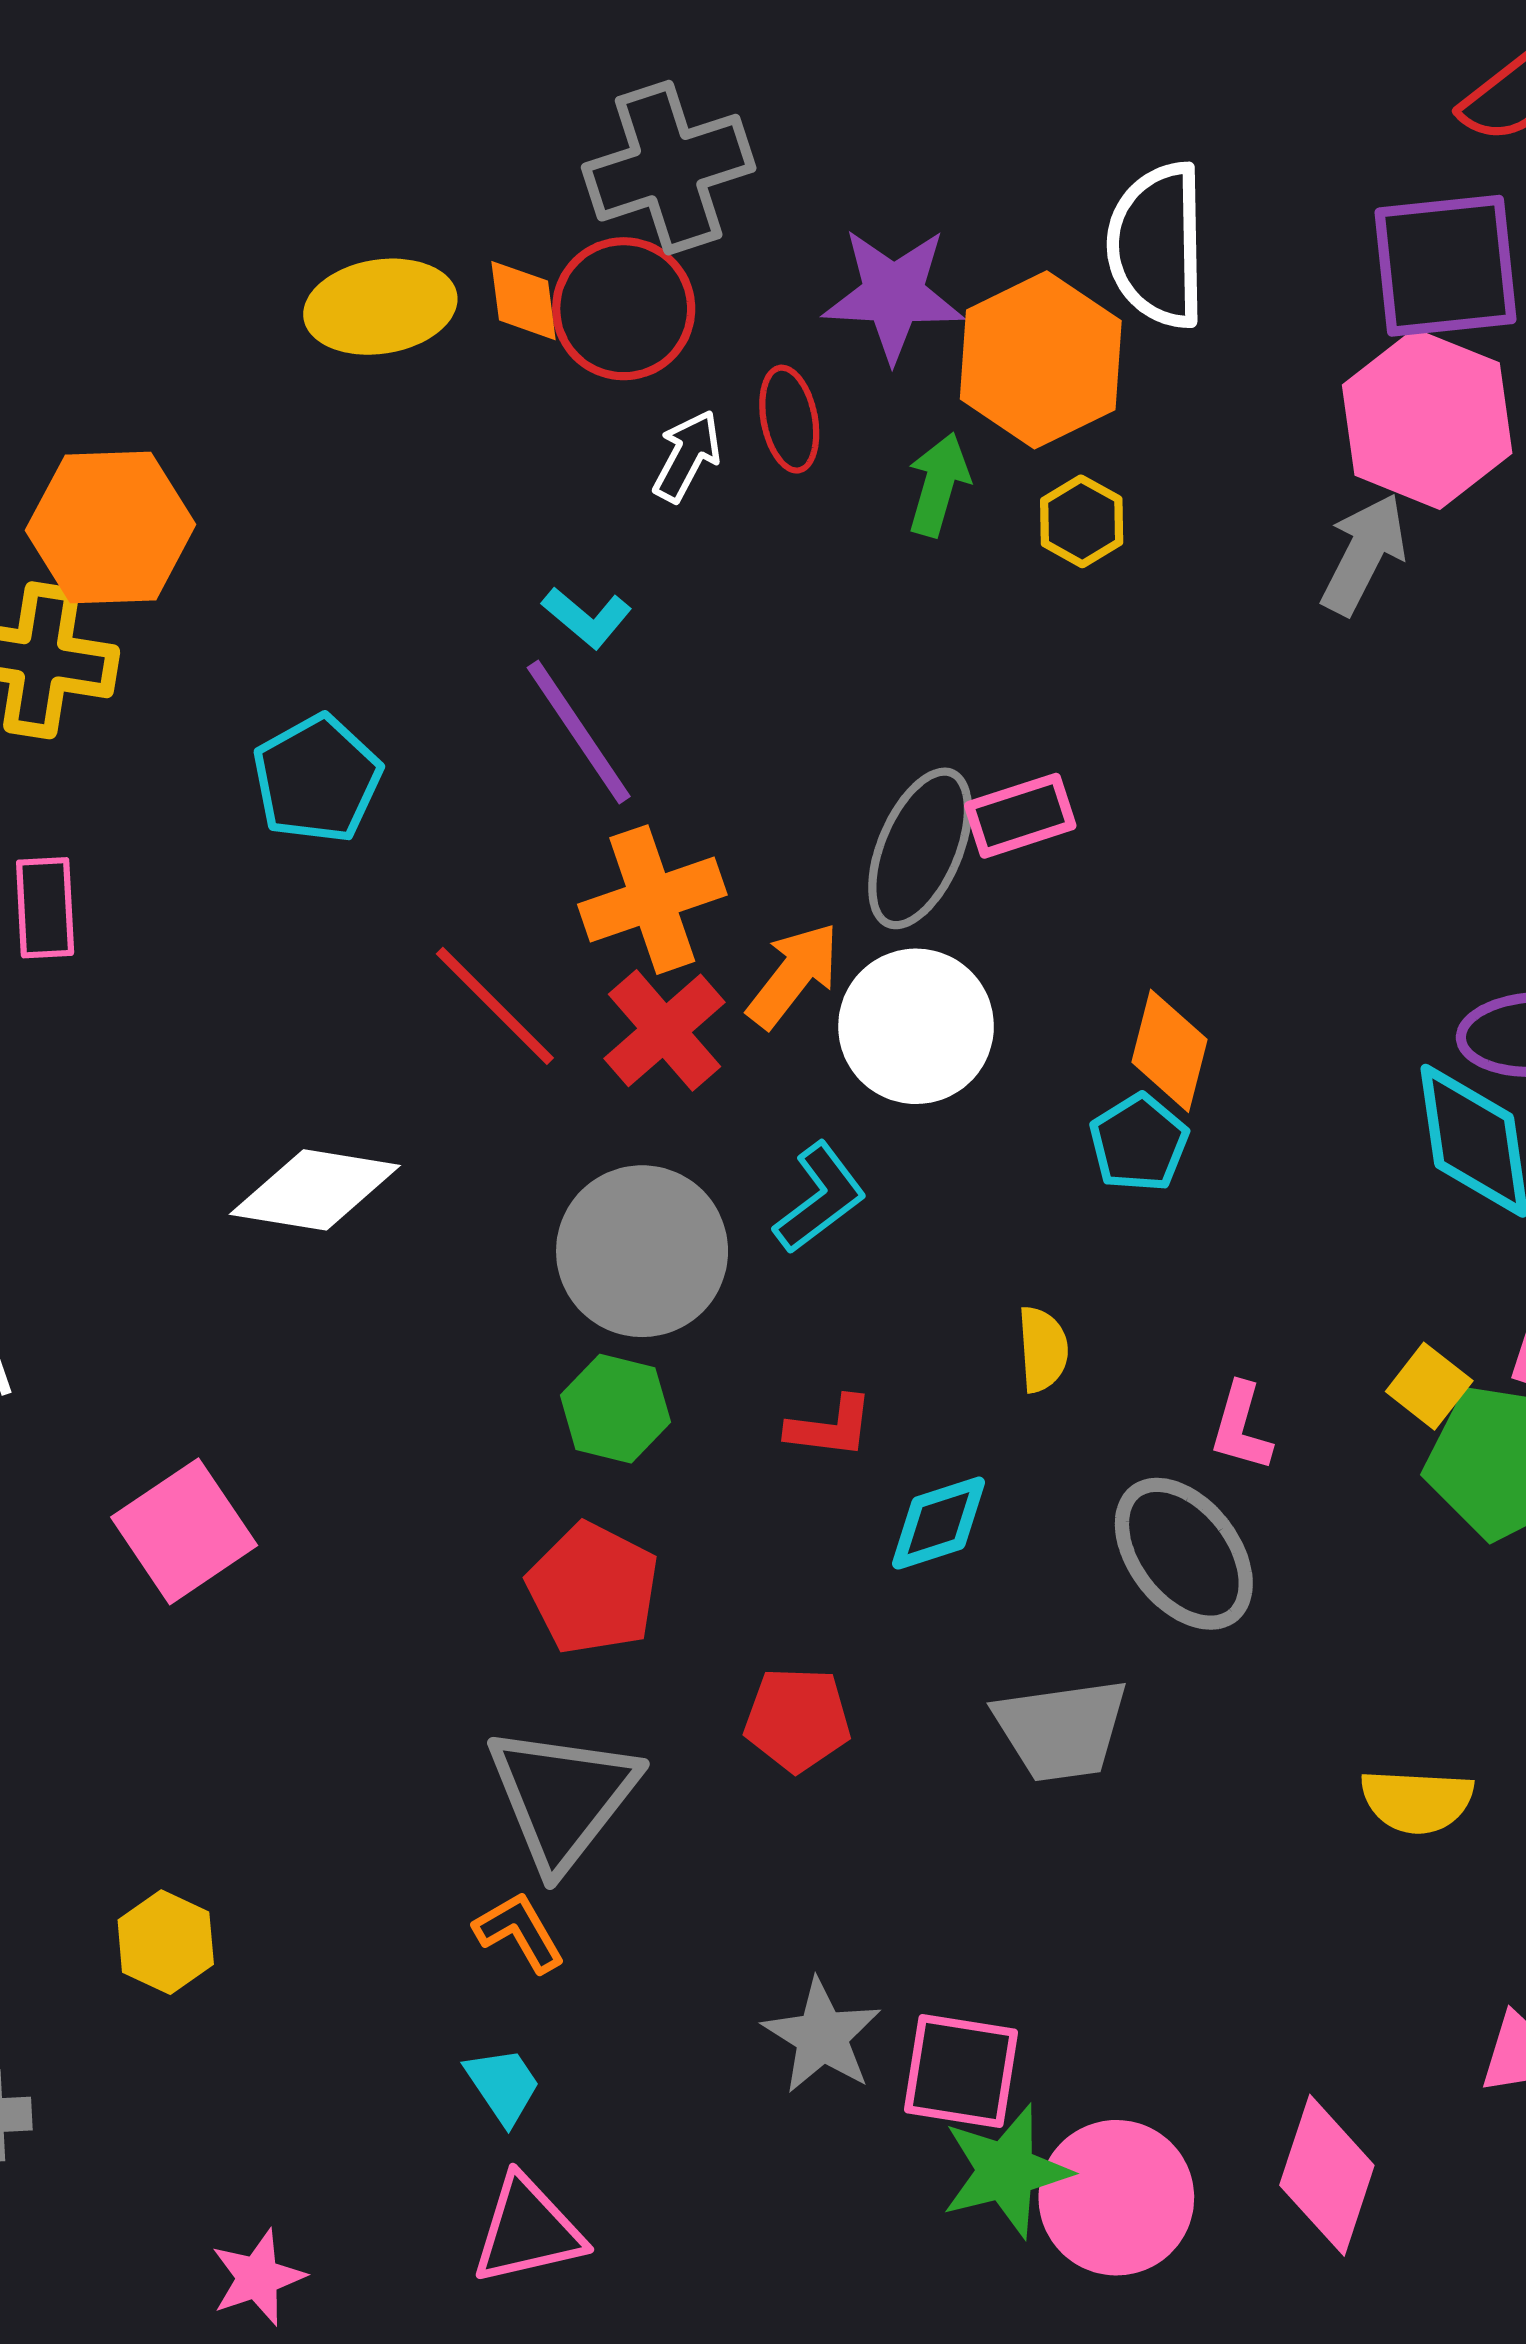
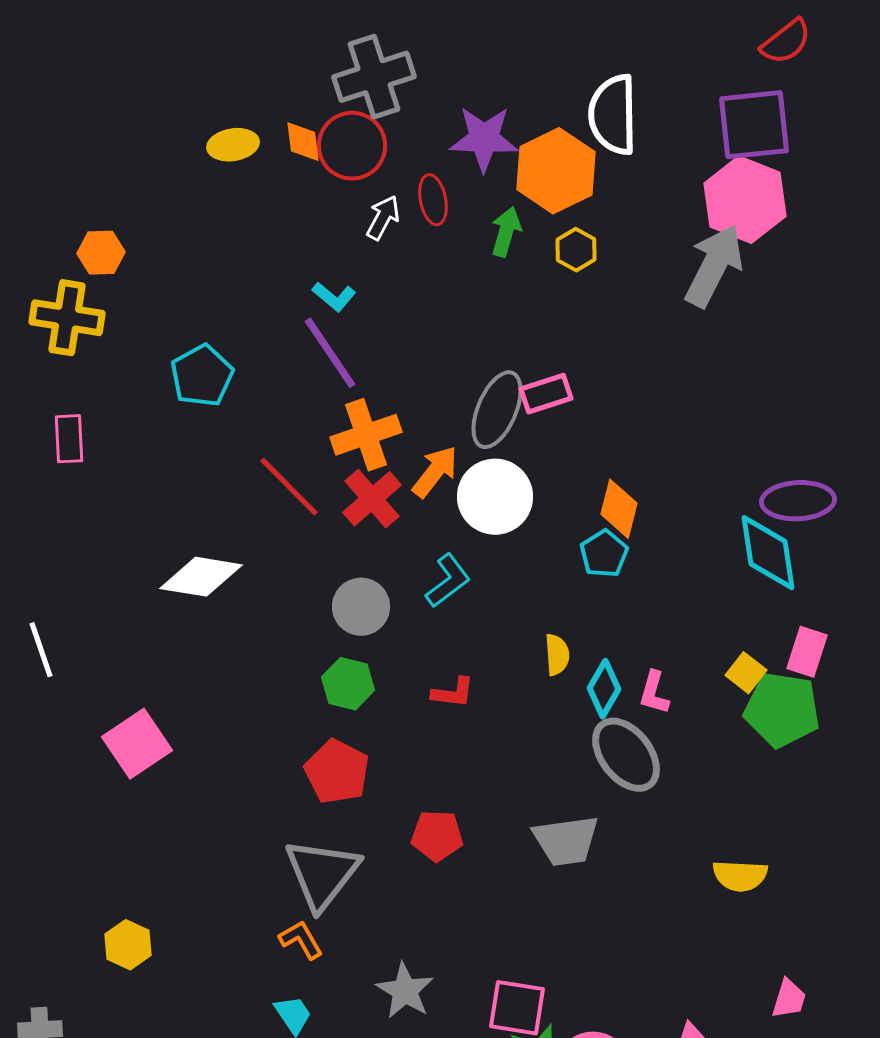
yellow ellipse: (380, 307) -> (233, 145), size x0.7
orange hexagon: (111, 527) -> (101, 253), size x0.6
gray arrow: (1364, 554) -> (714, 266), size x1.4
gray circle: (642, 1251) -> (361, 607), size x0.7
cyan diamond: (938, 1523) -> (604, 689), moved, turned -42
gray star: (822, 2036) -> (405, 991), moved

